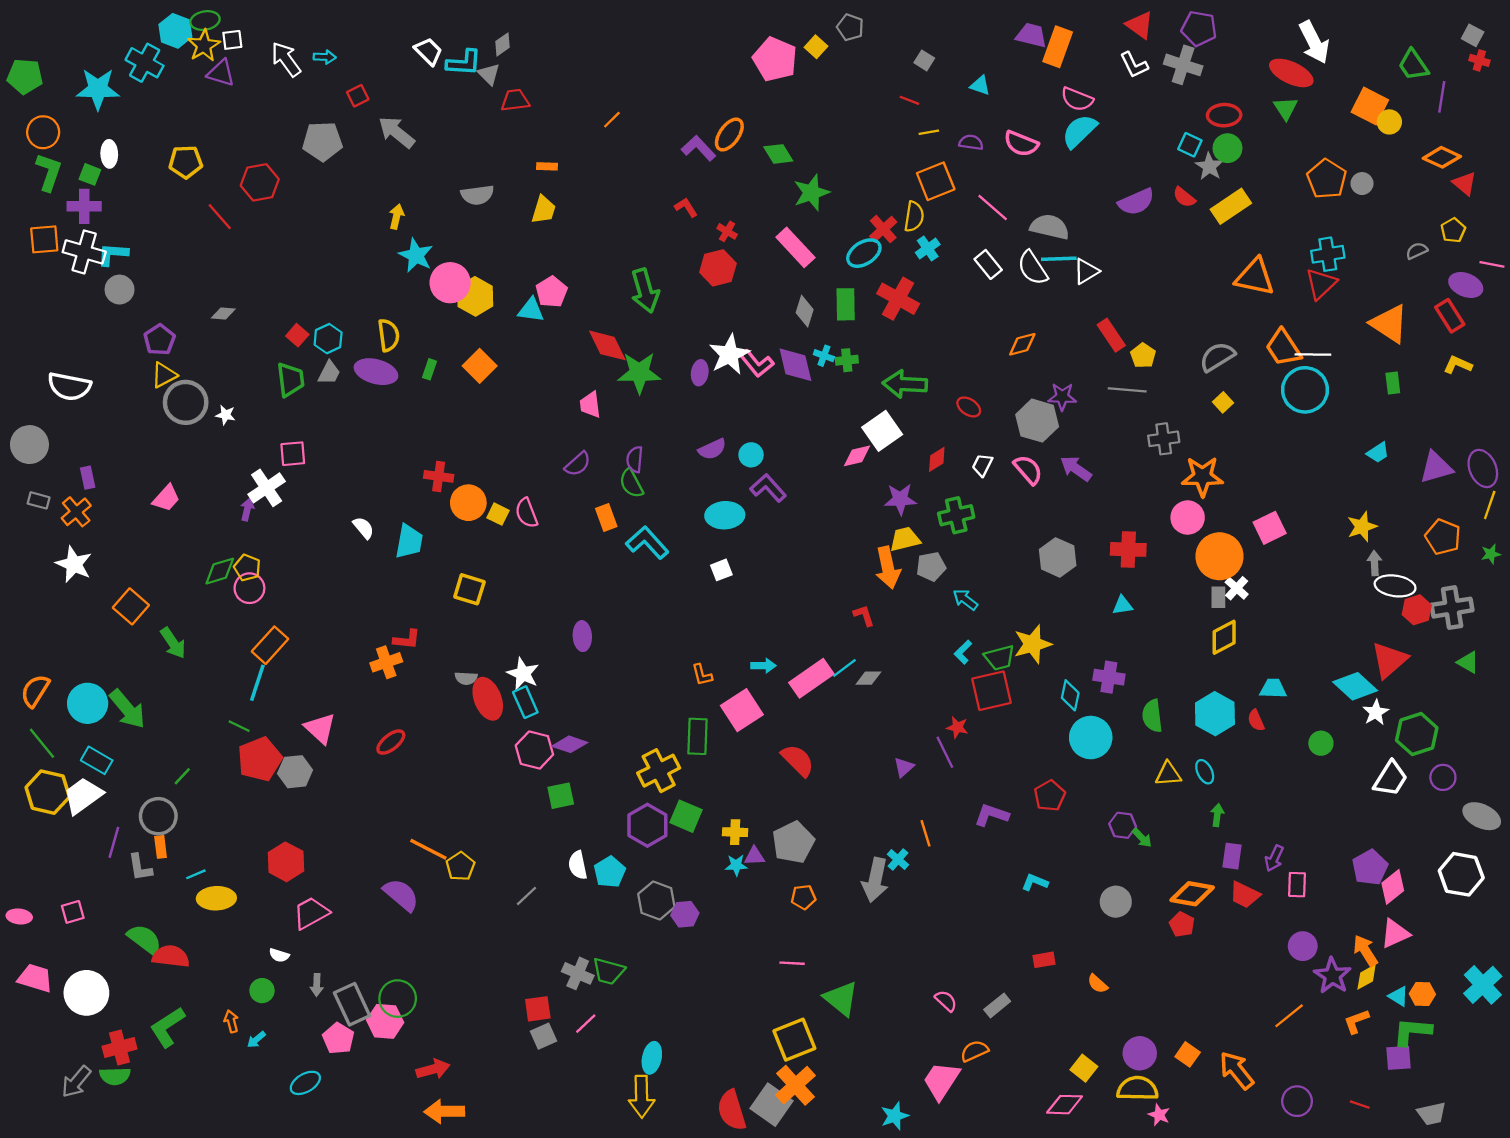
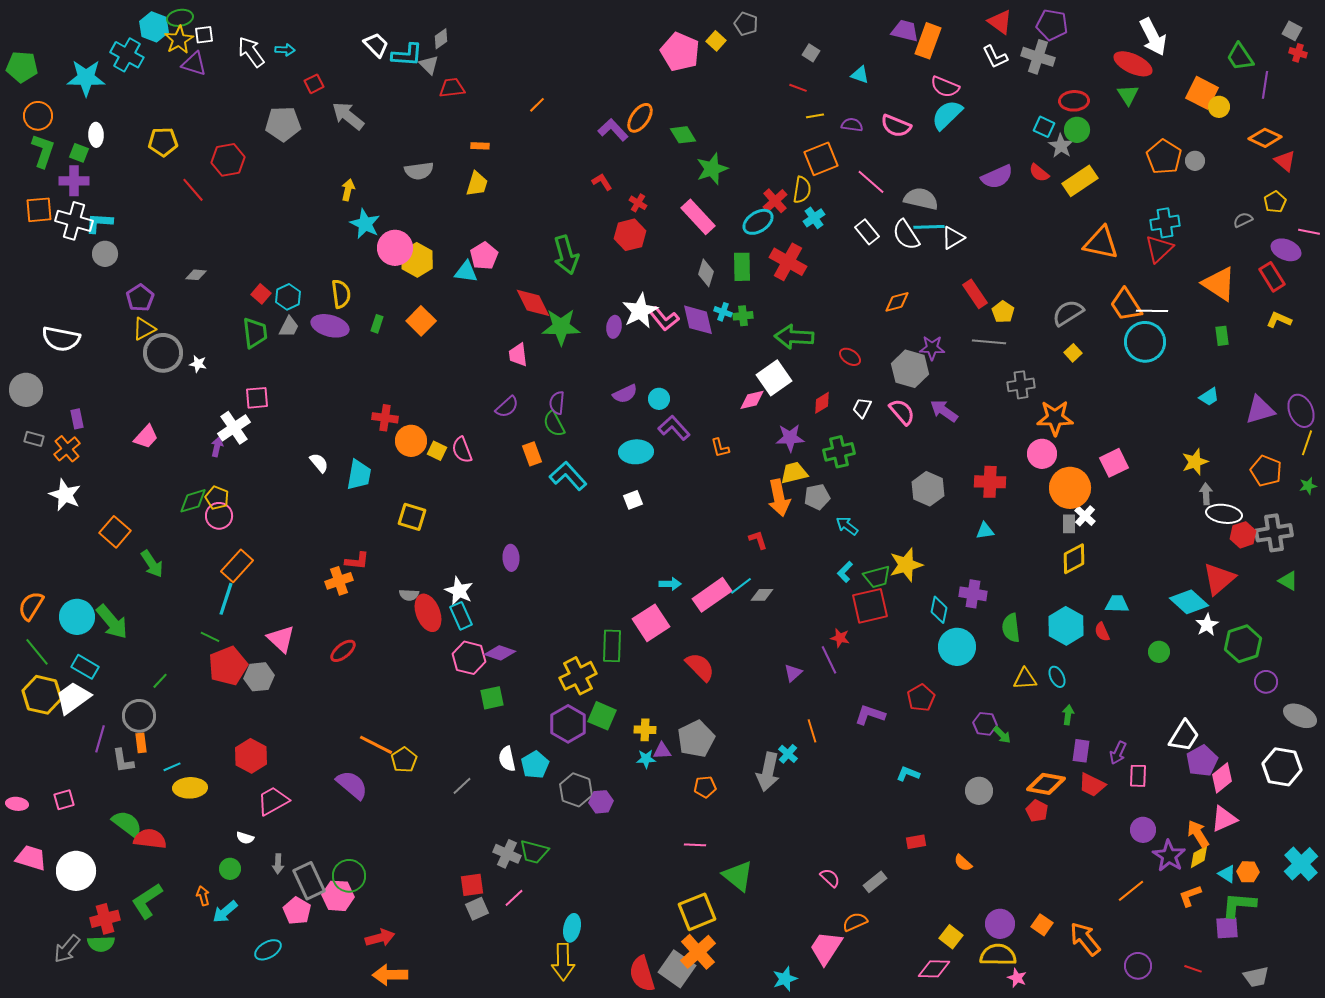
orange L-shape: (702, 675) -> (720, 448), moved
white trapezoid: (1390, 779) -> (1184, 736), moved
cyan arrow: (256, 1040) -> (225, 912), size x1.5

